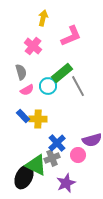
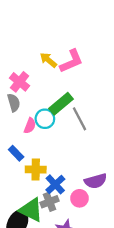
yellow arrow: (43, 18) -> (48, 60), moved, turned -63
pink cross: (33, 46) -> (20, 82), moved
pink semicircle: (27, 90) -> (30, 126), moved, turned -40
yellow cross: (38, 119) -> (36, 169), moved

